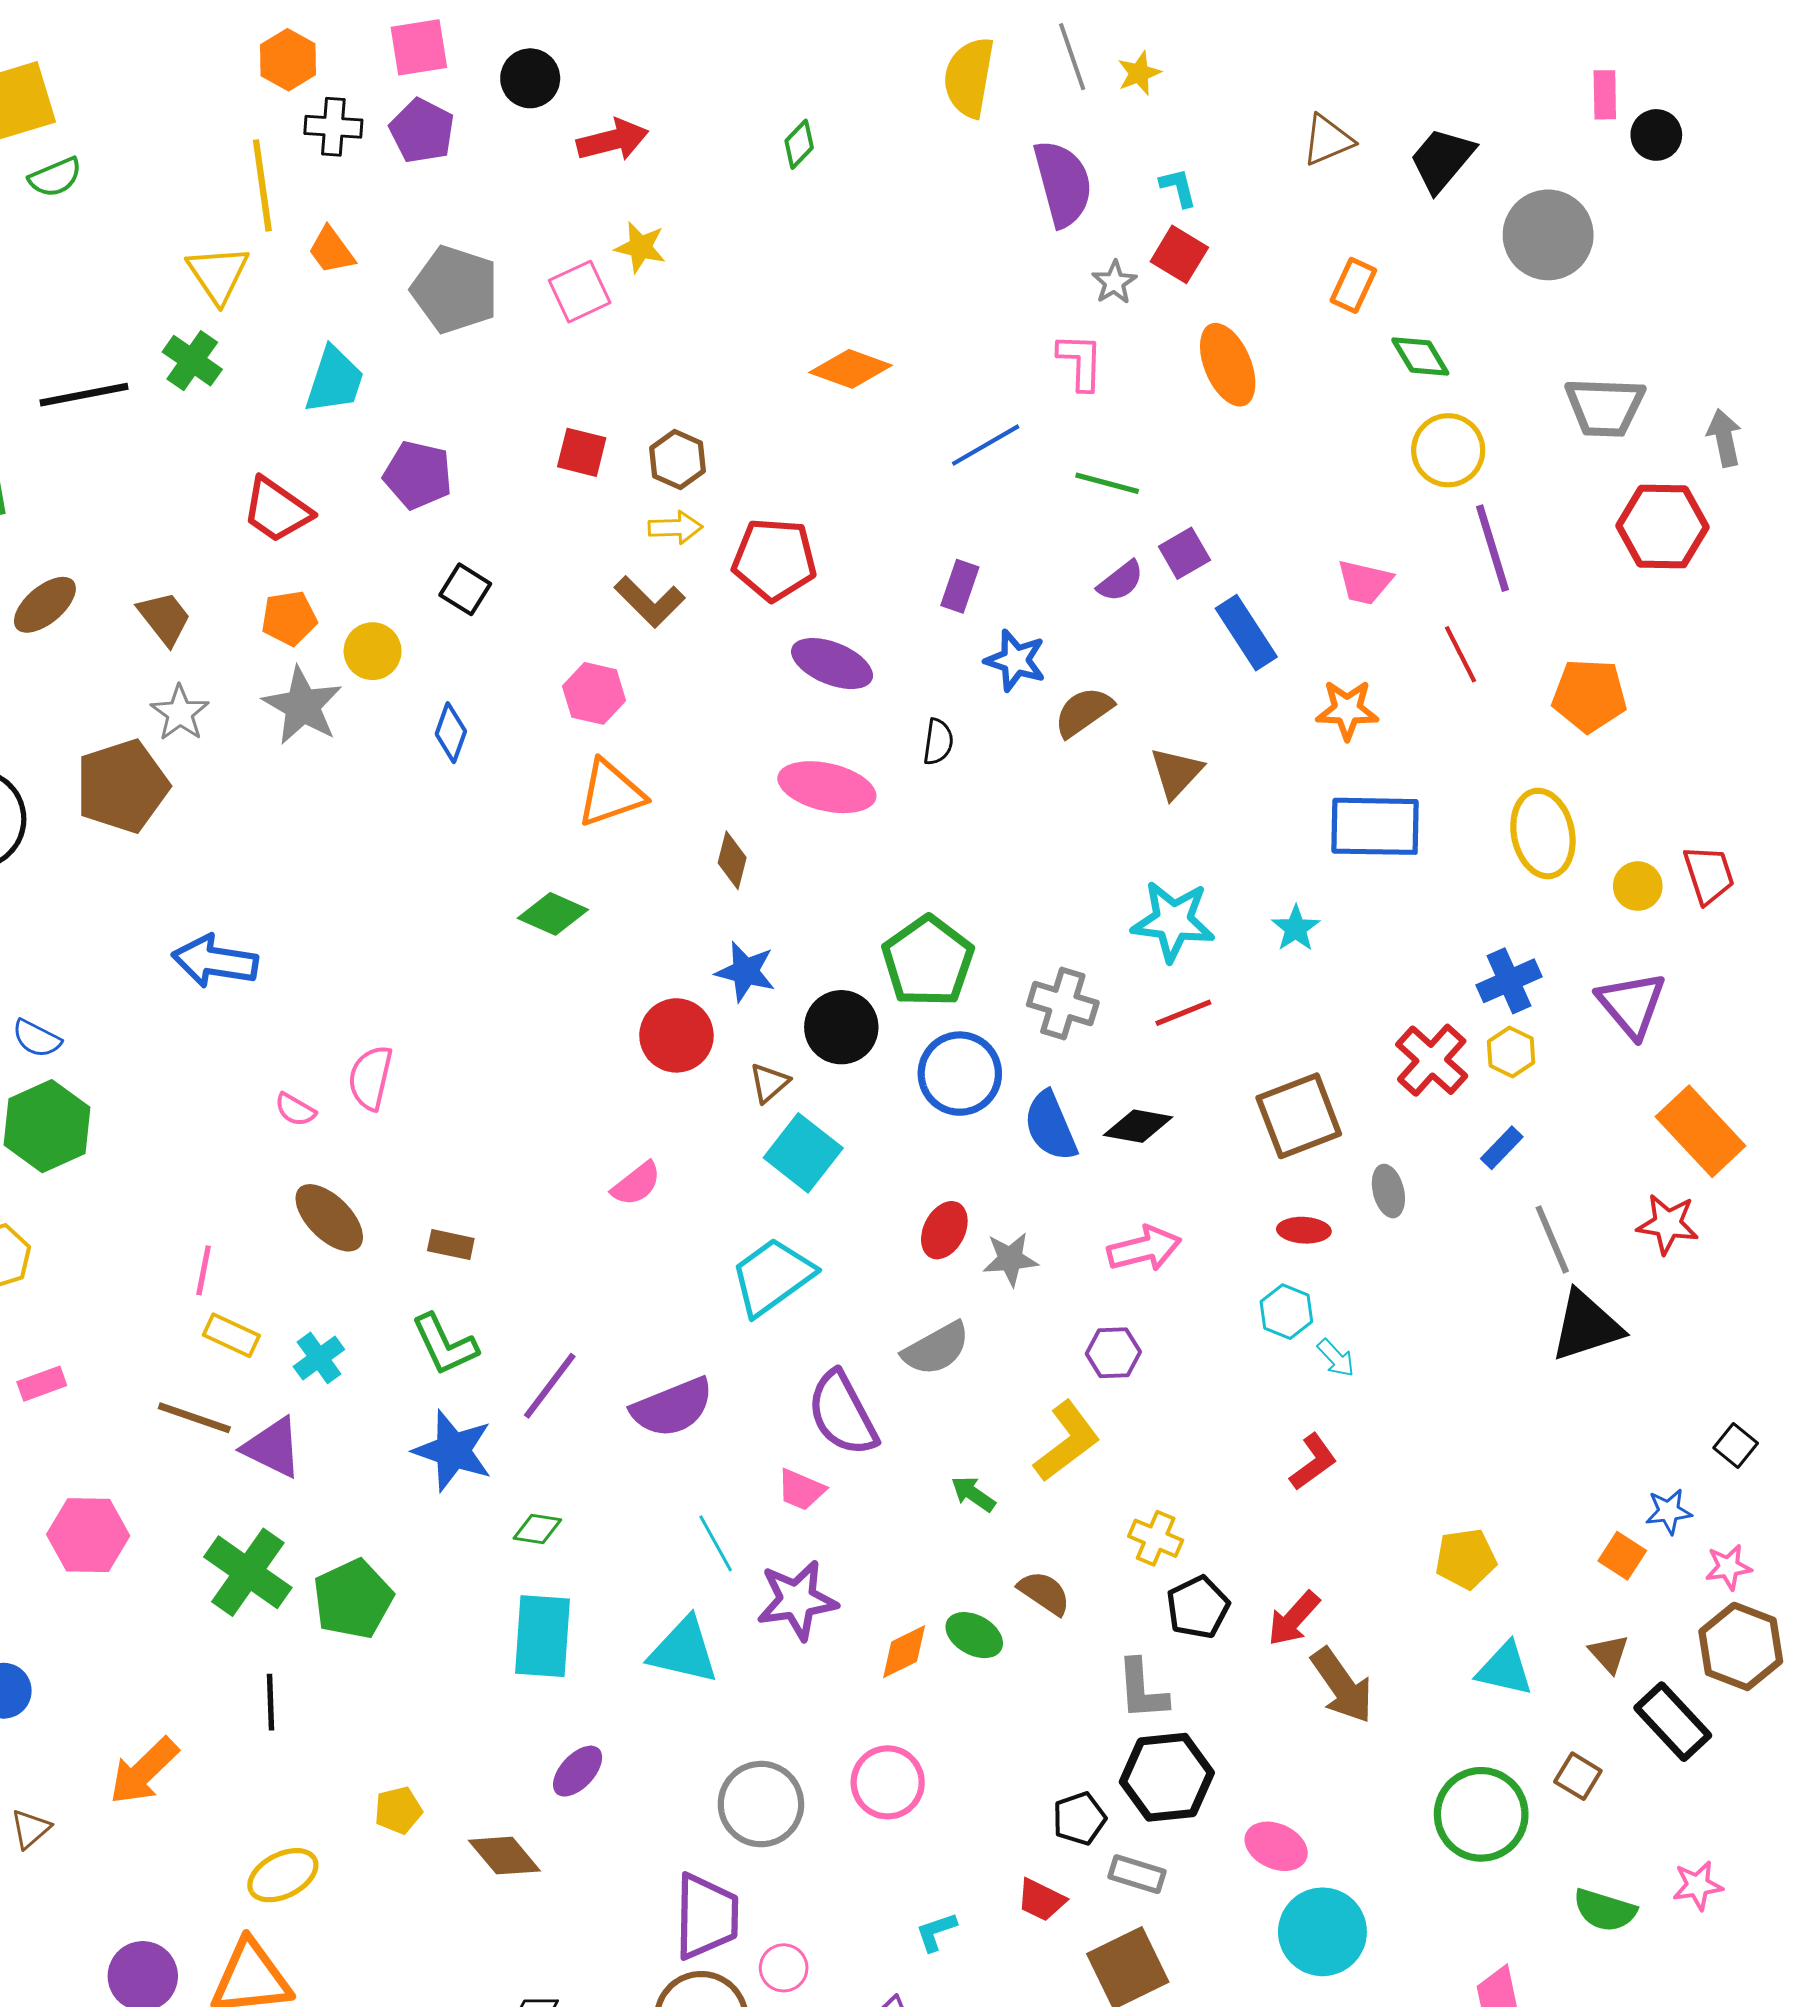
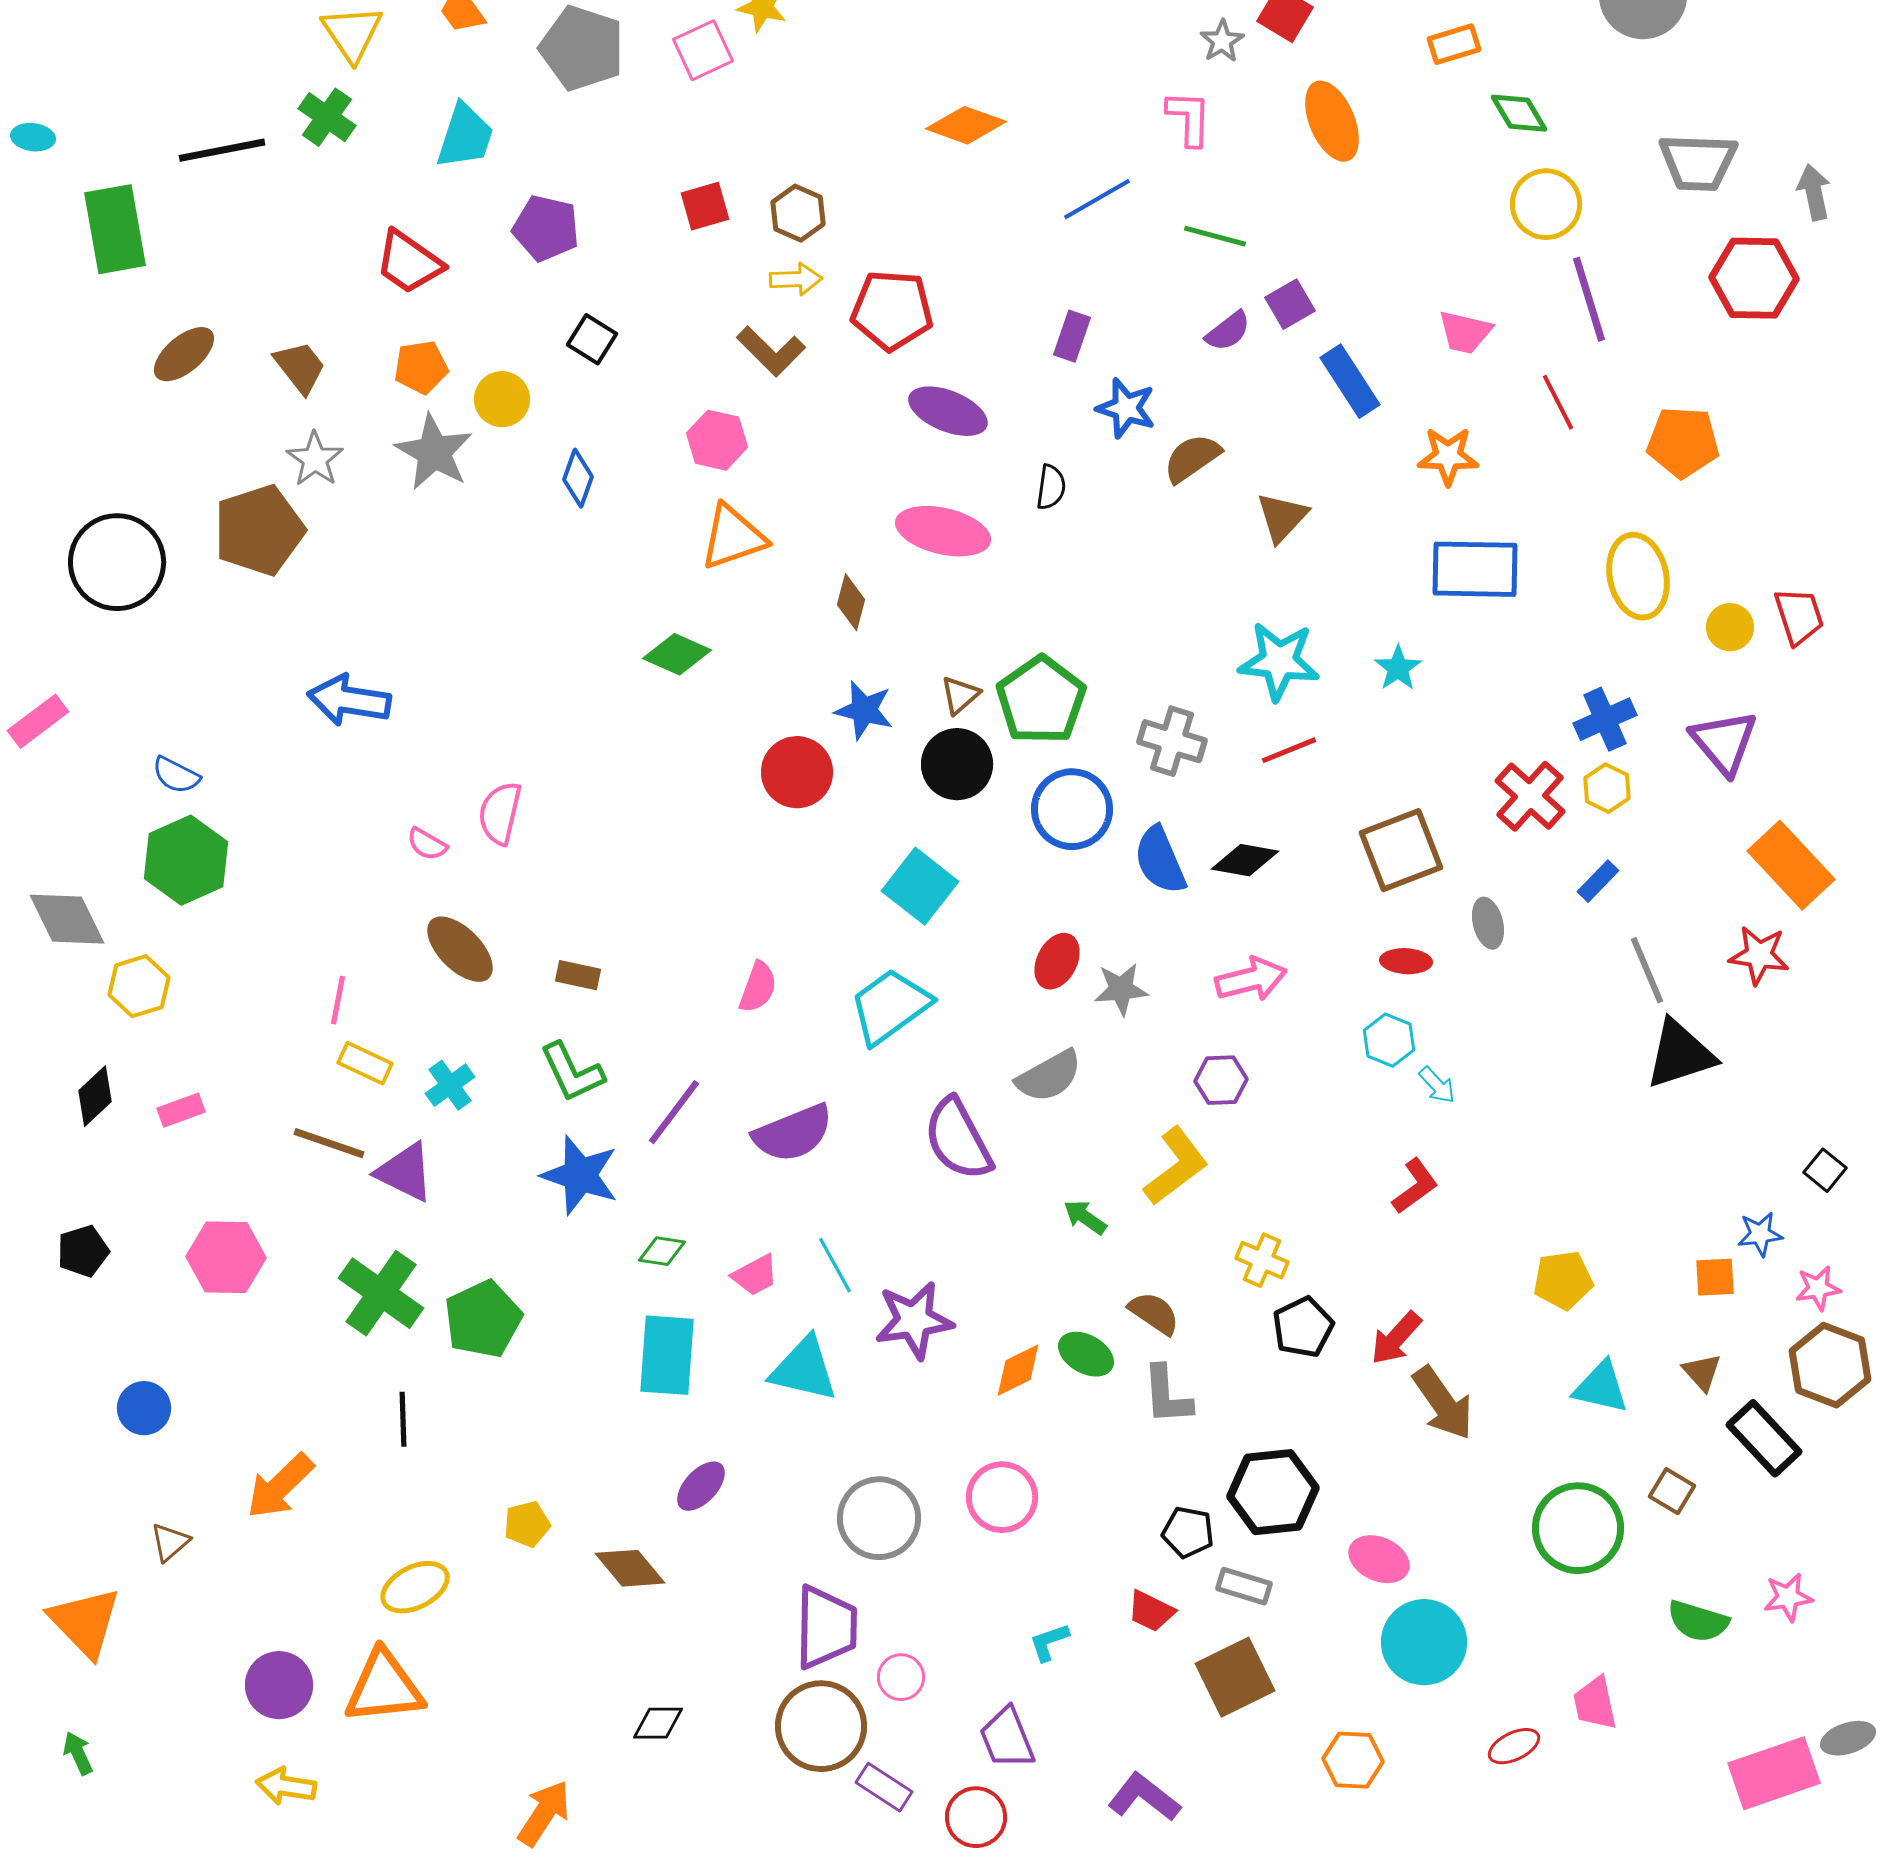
orange rectangle: (1353, 285) -> (1454, 44), turned 48
red square: (582, 452) -> (705, 206), turned -30
brown triangle: (769, 1083) -> (960, 695), moved
pink semicircle: (636, 1184) -> (758, 987), moved, turned -32
pink trapezoid: (801, 1490) -> (755, 1275), moved, turned -51
orange square: (1622, 1556) -> (1715, 1277), turned -36
gray L-shape: (1142, 1690) -> (1167, 1395), moved
black pentagon: (1079, 1818) -> (1188, 1532), turned 30

